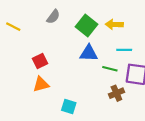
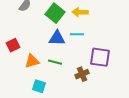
cyan line: (124, 50) -> (77, 34), moved
green line: (110, 69) -> (55, 62), moved
orange triangle: (41, 84) -> (32, 61), moved

